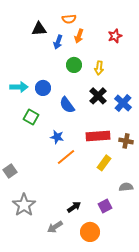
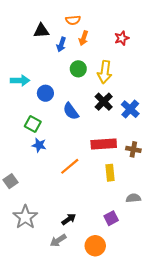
yellow arrow: (99, 68) -> (105, 72), size x1.5
cyan arrow: (19, 87) -> (20, 81), moved
blue star: (57, 137) -> (39, 145), moved
yellow rectangle: (104, 163) -> (110, 173), turned -42
black arrow: (74, 207) -> (69, 219), moved

